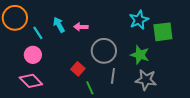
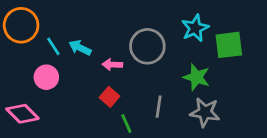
cyan arrow: (59, 25) -> (80, 48), moved, turned -35
pink arrow: (81, 27) -> (112, 65), moved
gray circle: (104, 51) -> (147, 46), moved
pink diamond: (31, 81) -> (22, 114), moved

